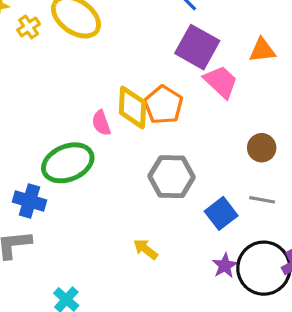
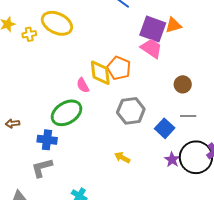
yellow cross: (29, 27) -> (29, 34), turned 32
purple square: (197, 47) -> (153, 29), moved

